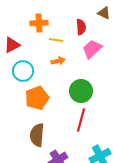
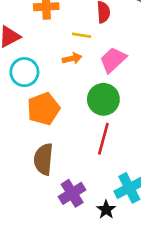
yellow line: (56, 40) -> (82, 35), moved
pink trapezoid: (92, 49) -> (113, 60), moved

